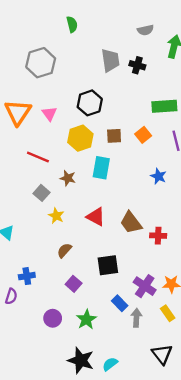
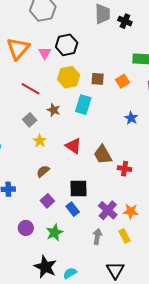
black hexagon: (90, 103) -> (67, 45), moved
blue rectangle: (120, 303) -> (73, 209), moved

